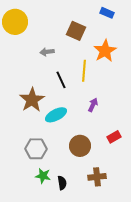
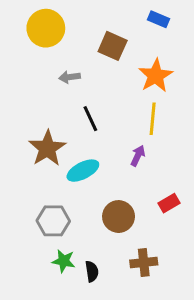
yellow circle: (15, 22) -> (46, 28), moved
yellow line: (84, 71) -> (153, 119), moved

